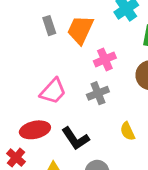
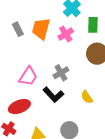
pink cross: (105, 59) -> (66, 34), moved
black L-shape: (75, 138) -> (53, 95), moved

